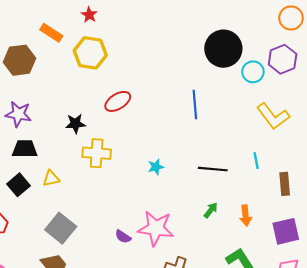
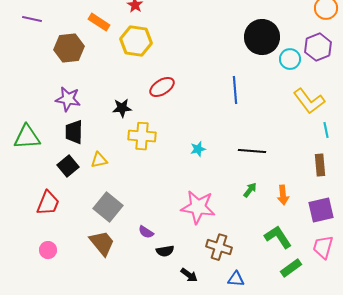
black trapezoid: (25, 149) -> (74, 132), turned -90
cyan line: (256, 161) -> (326, 130), moved
purple semicircle: (123, 237) -> (146, 232), moved

